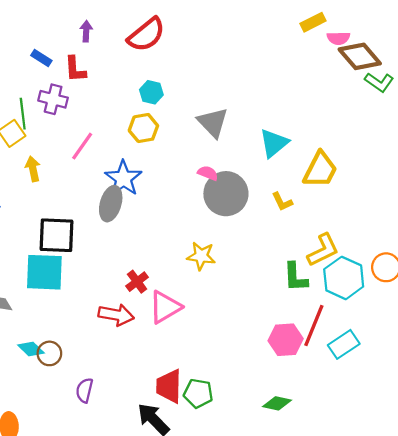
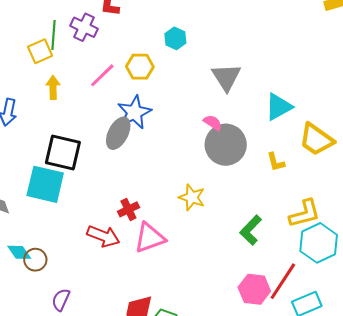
yellow hexagon: (143, 128) -> (140, 67), moved
yellow trapezoid: (320, 170) -> (316, 140), turned 87
green L-shape: (295, 277) -> (251, 230), moved, turned 36

